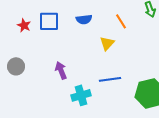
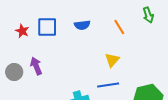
yellow triangle: (107, 43) -> (112, 60), moved
purple arrow: (61, 70) -> (36, 66), moved

